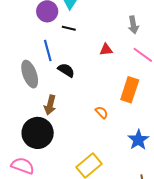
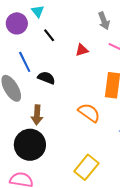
black line: (69, 28) -> (49, 35), moved, turned 48
orange semicircle: (102, 112) -> (89, 113), size x1.6

